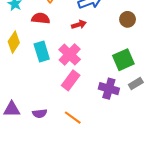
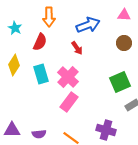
red semicircle: (41, 18) -> (40, 42), turned 108
red arrow: (79, 25) -> (77, 48), turned 72
purple cross: (109, 89) -> (106, 130), moved

